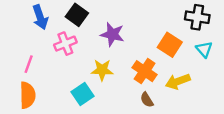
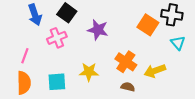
orange square: (170, 45) -> (148, 25), moved
yellow star: (102, 70) -> (89, 72), moved
cyan square: (83, 94) -> (57, 82), moved, turned 30
brown semicircle: (147, 100) -> (128, 87), turned 136

